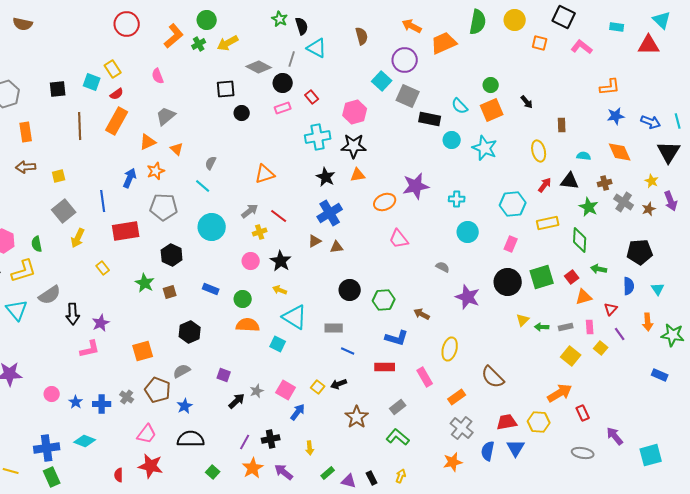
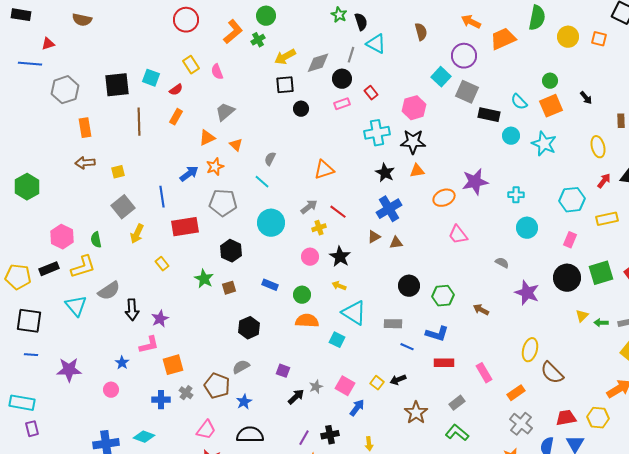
yellow circle: (515, 20) -> (568, 37), moved
yellow arrow: (228, 43) -> (285, 57), moved
gray diamond: (259, 67) -> (318, 63), turned -45
yellow rectangle: (113, 69) -> (191, 65), moved
black square: (58, 89) -> (117, 85), size x1.5
orange rectangle: (117, 121) -> (176, 117), size x0.6
blue arrow: (130, 178) -> (189, 174), turned 30
blue L-shape: (397, 338) -> (437, 334), moved
yellow ellipse: (450, 349) -> (530, 350), moved
orange square: (143, 351) -> (173, 365), moved
blue star: (76, 402) -> (122, 363), moved

